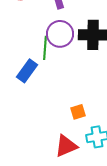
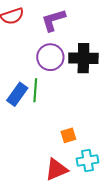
green line: (45, 48) -> (35, 90), moved

